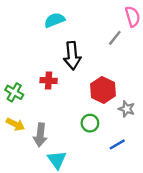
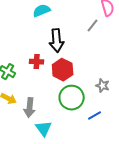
red hexagon: (103, 90) -> (63, 70), moved
green circle: (90, 123) -> (72, 98), size x1.6

